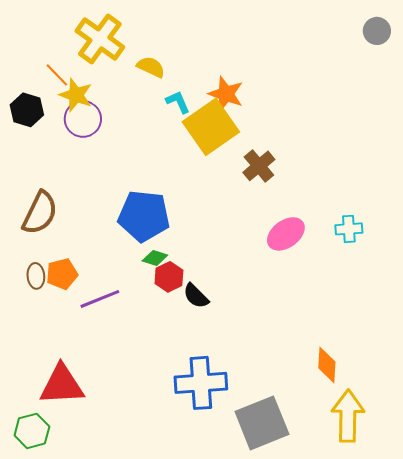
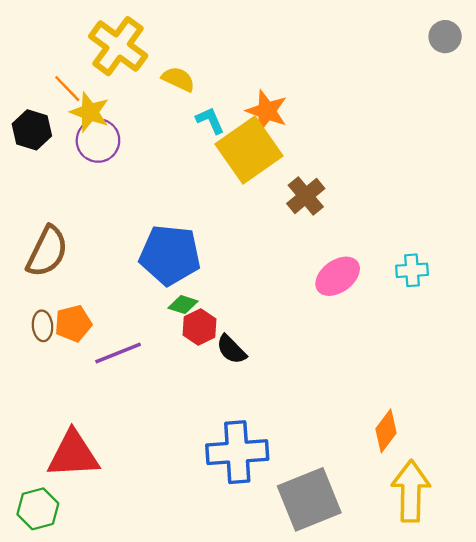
orange diamond: (327, 365) -> (386, 431), turned 33

